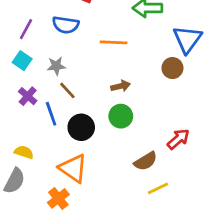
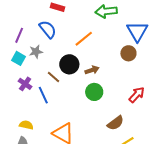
blue semicircle: (66, 25) -> (48, 29), turned -132
orange line: (114, 42) -> (84, 39), turned -36
gray star: (56, 66) -> (36, 52), moved
black circle: (81, 127) -> (69, 64), moved
red arrow: (178, 139) -> (137, 95), moved

